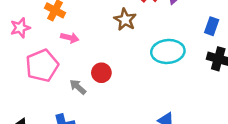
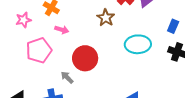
red circle: (101, 73) -> (85, 58), size x1.6
gray arrow: (78, 87) -> (67, 77), moved

